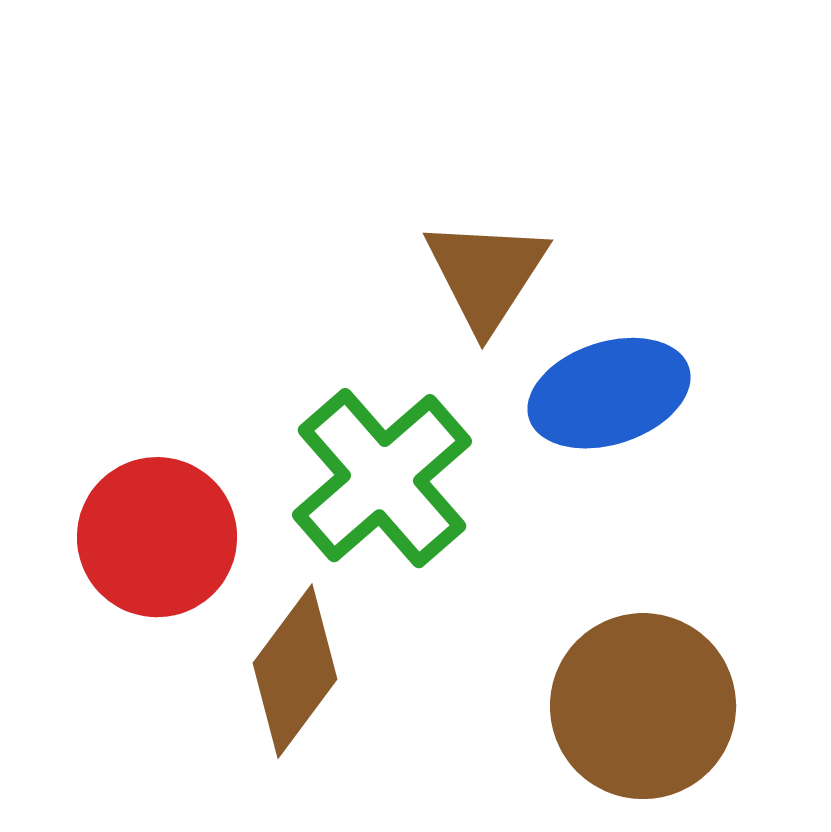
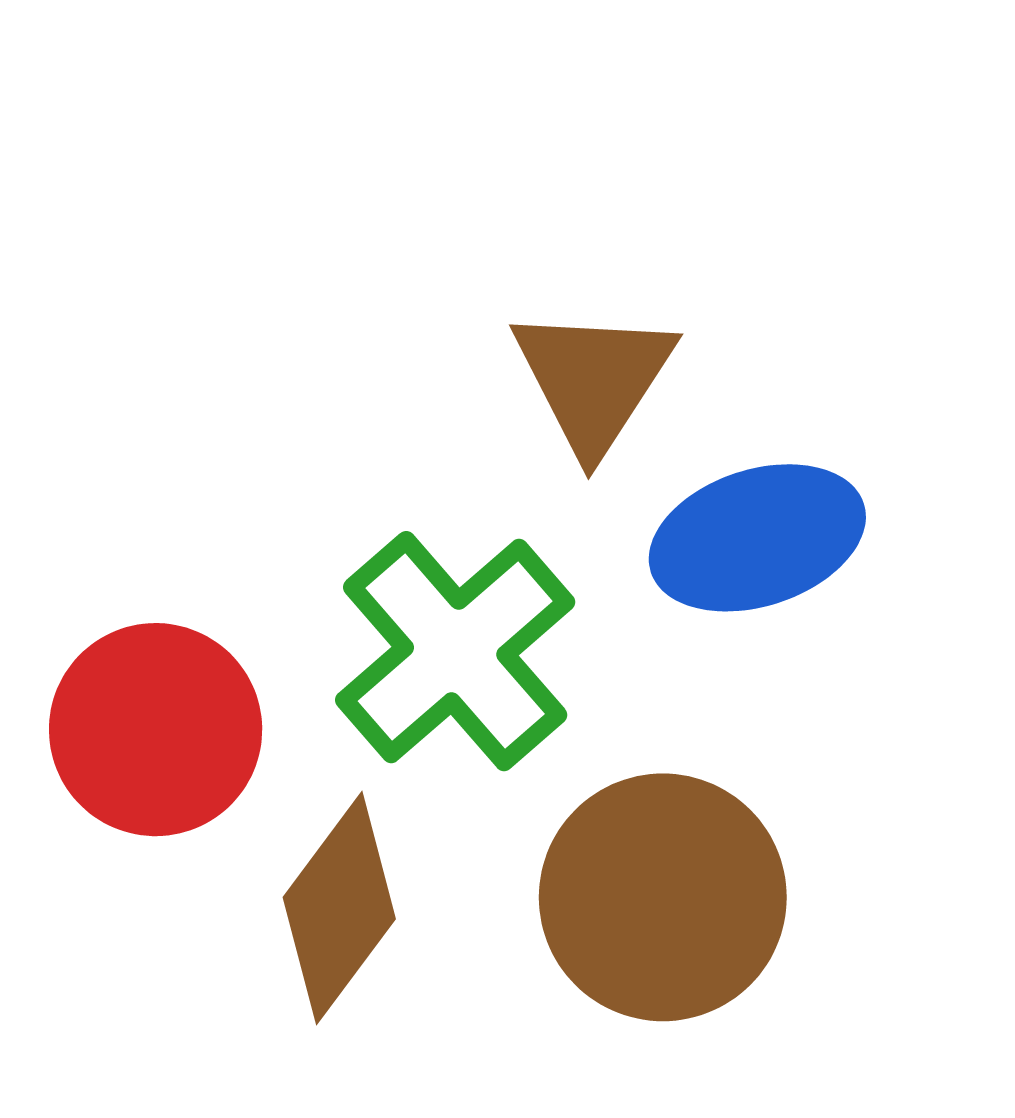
brown circle: (643, 706) -> (663, 897), moved

